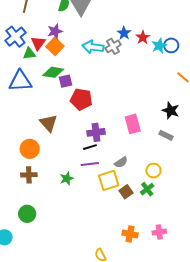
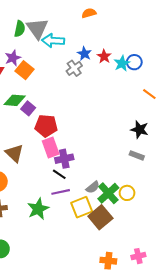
orange square: (55, 46) -> (24, 70), moved
cyan arrow: (93, 47) -> (53, 41), moved
purple square: (65, 81) -> (28, 108), turned -32
pink rectangle: (133, 124) -> (51, 147), moved
black line: (90, 147) -> (59, 174), turned 56
green star: (67, 178) -> (38, 209), size x1.5
green cross: (147, 189) -> (108, 193), moved, size x1.5
brown square: (126, 192) -> (100, 217), size x1.6

